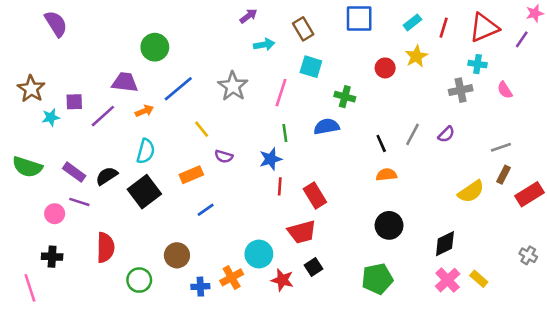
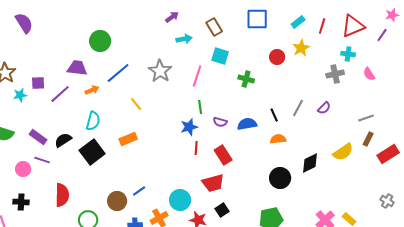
blue semicircle: (327, 127) -> (247, 124), moved
purple semicircle: (224, 156) -> (220, 122), moved
blue line: (206, 210) -> (139, 191), moved
black diamond: (445, 244) -> (310, 163), moved

